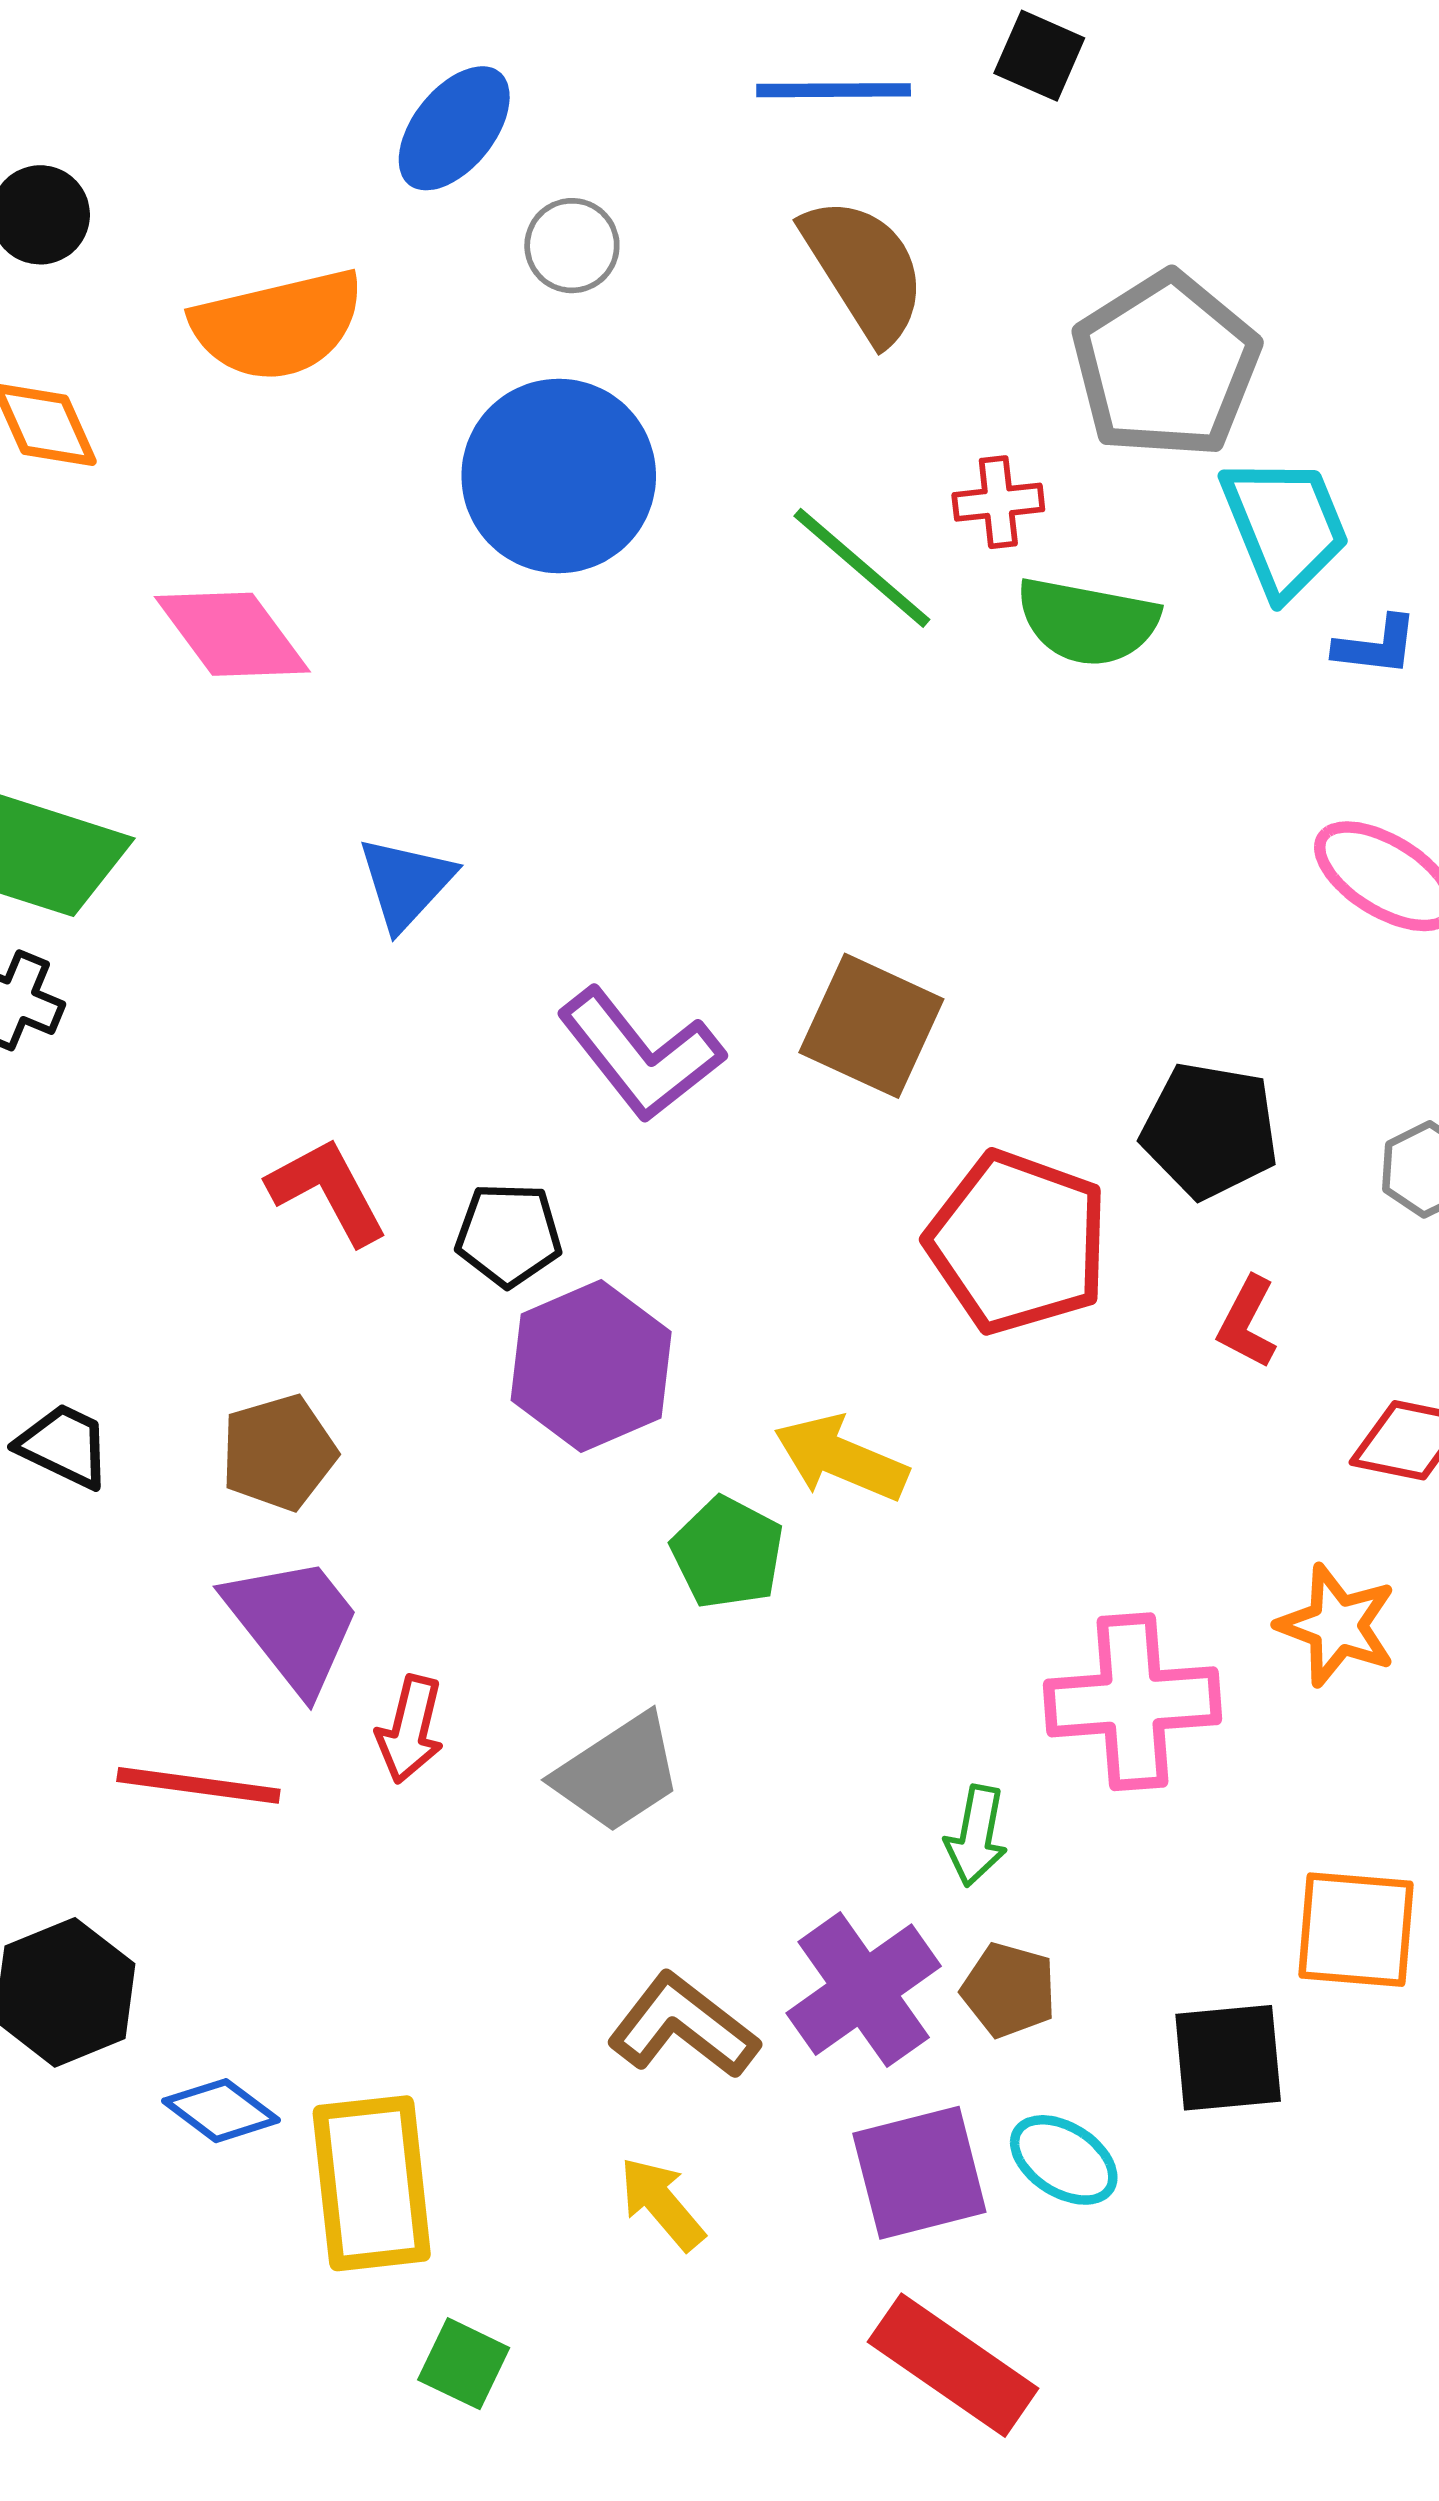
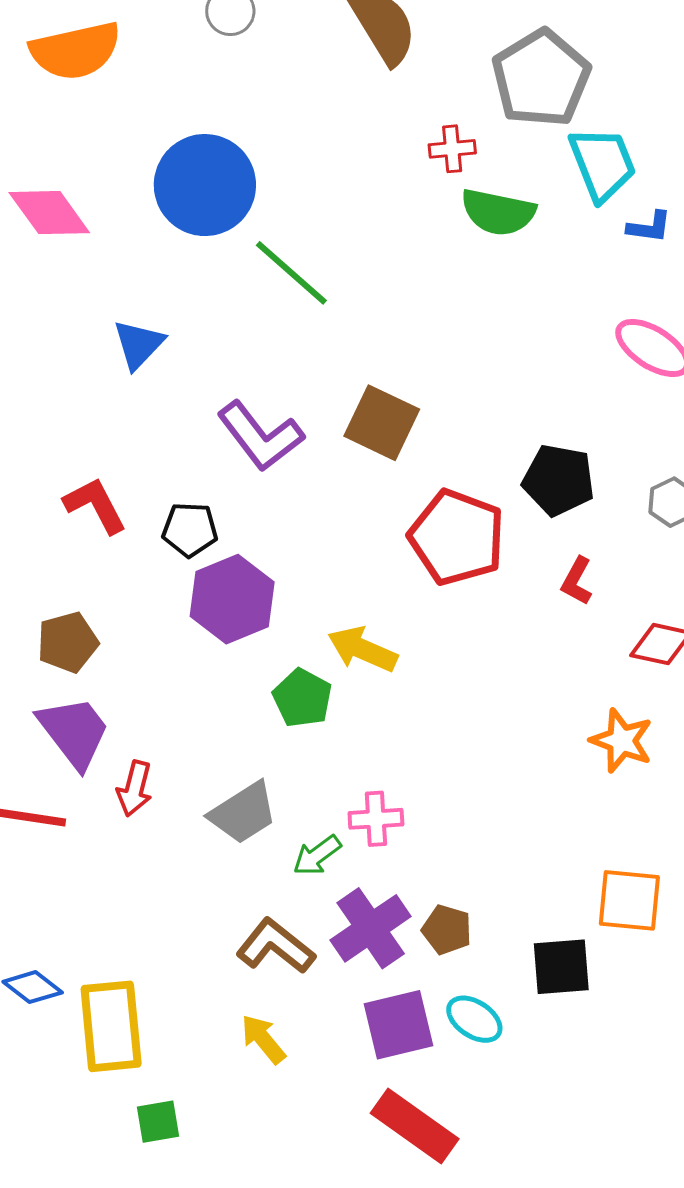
blue circle: (559, 476) -> (205, 185), moved
green line: (862, 568) -> (291, 273), moved
pink cross: (1132, 1702) -> (376, 819), moved, size x0.6
green arrow: (976, 1836) -> (317, 855), moved, turned 42
green square: (464, 2364) -> (158, 1122), turned -36

